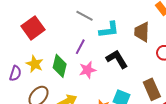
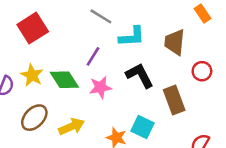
green diamond: (60, 66) -> (64, 80), turned -50
brown rectangle: (152, 89) -> (174, 100), moved

